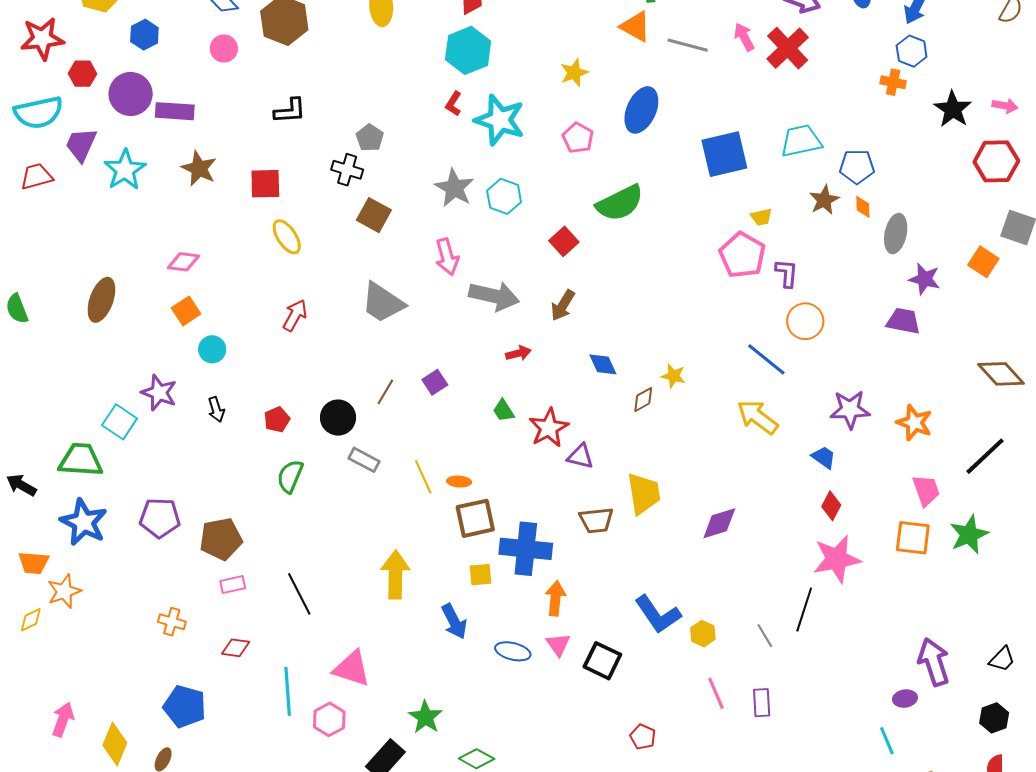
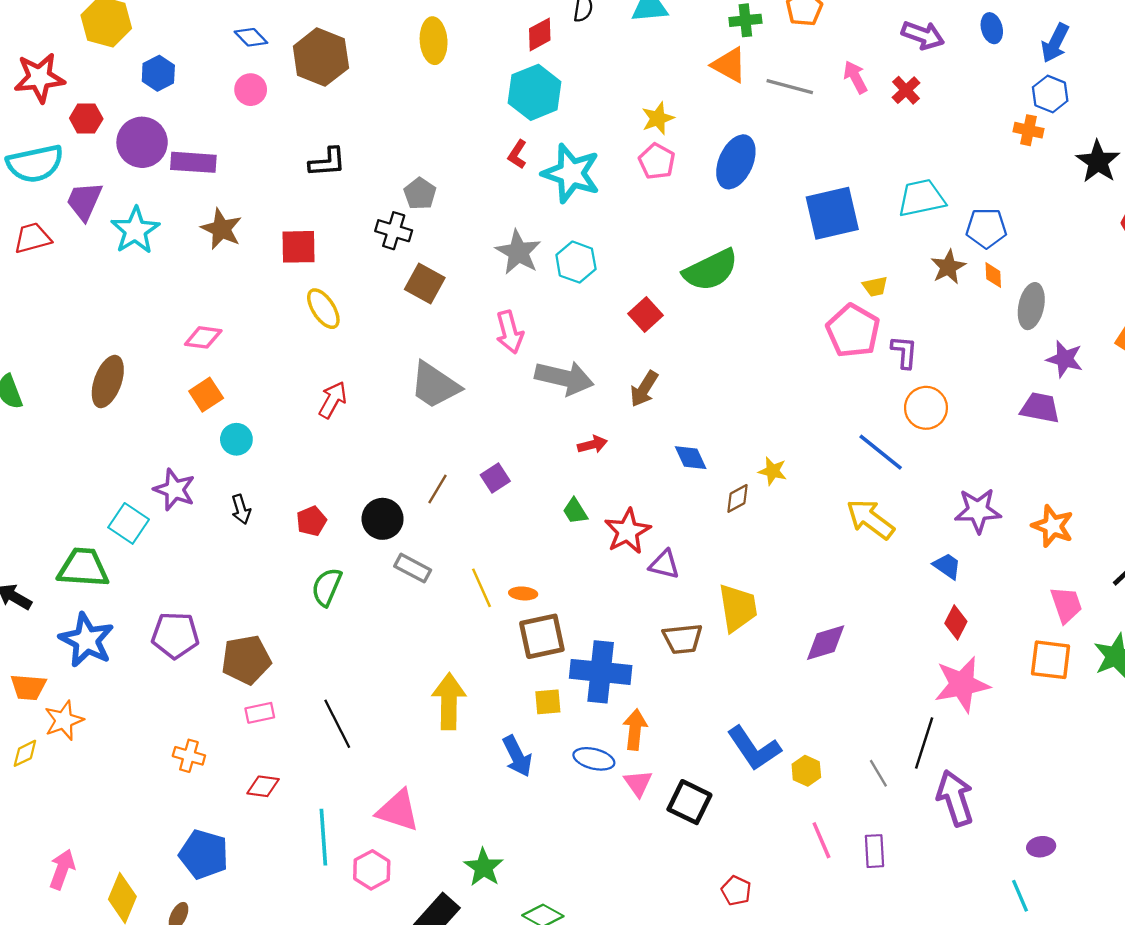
red cross: (788, 48) -> (906, 90), size x0.6
pink pentagon: (578, 138) -> (657, 161), moved
blue ellipse: (513, 651) -> (594, 759), moved
purple arrow: (934, 662) -> (955, 798), moved

